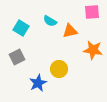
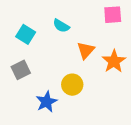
orange triangle: (70, 31) -> (86, 50), moved, turned -35
orange star: (93, 50) -> (114, 61), turned 30

